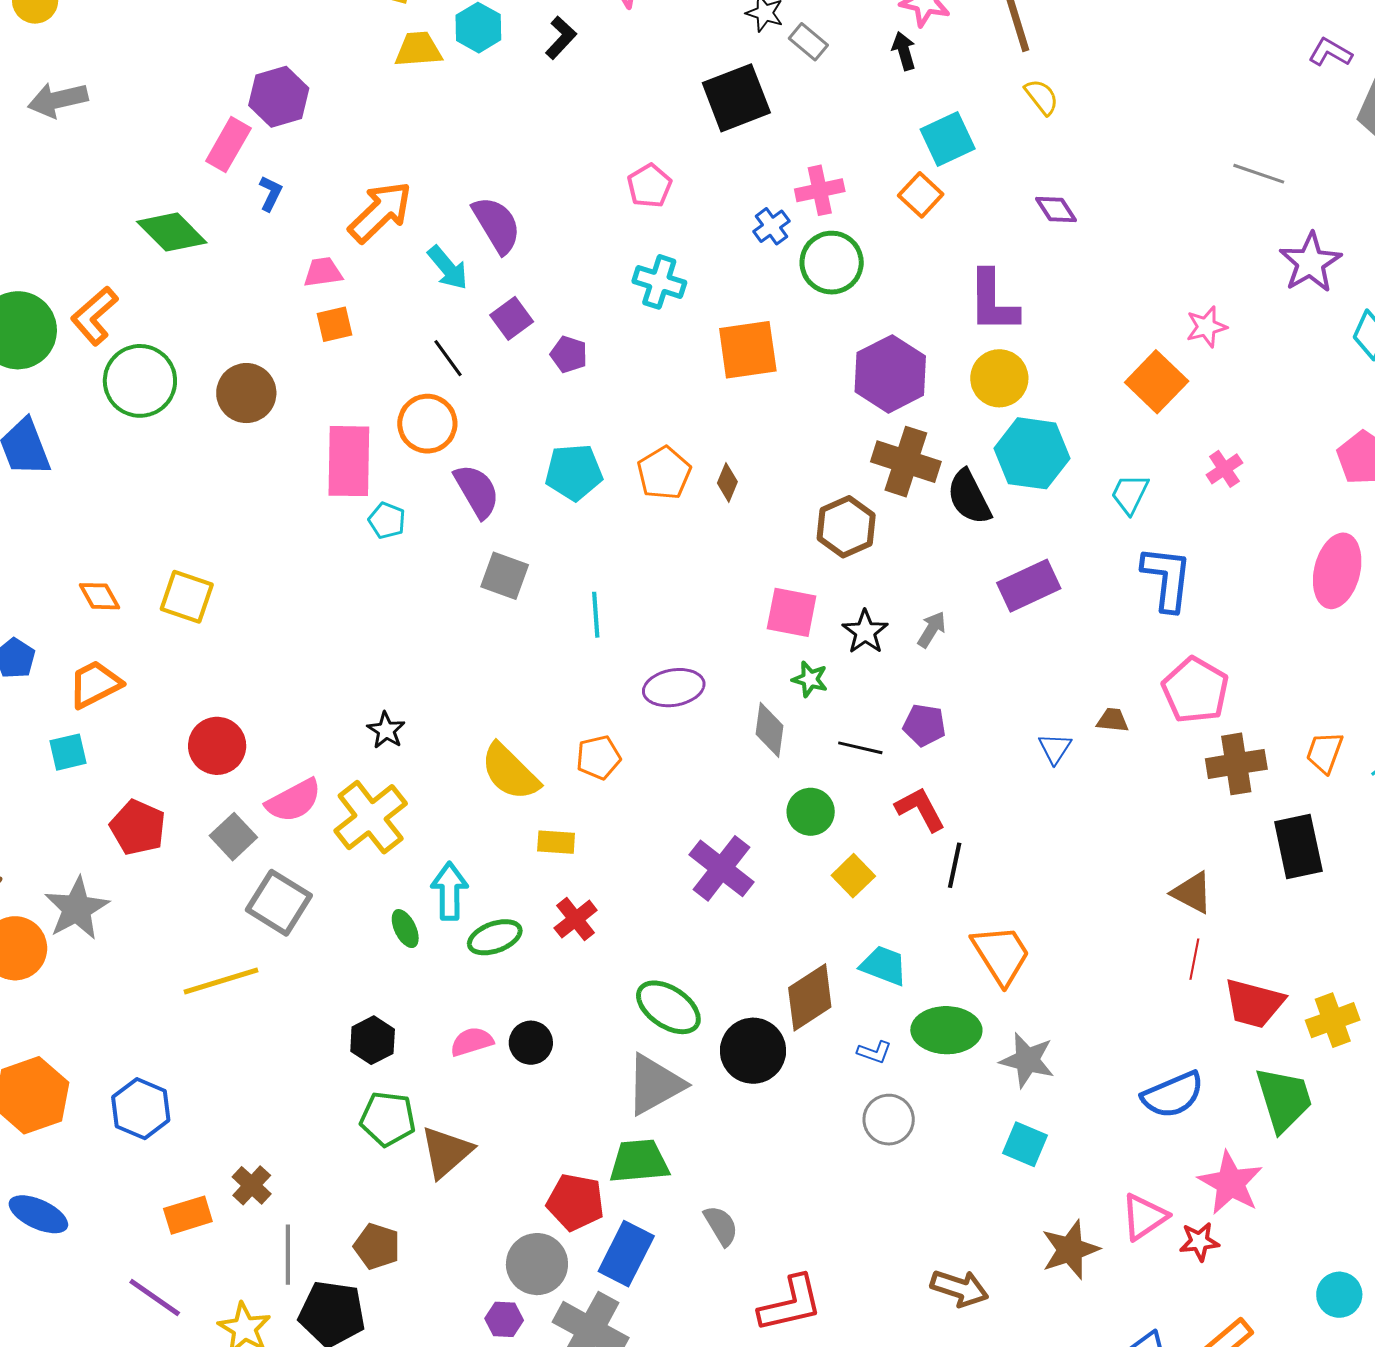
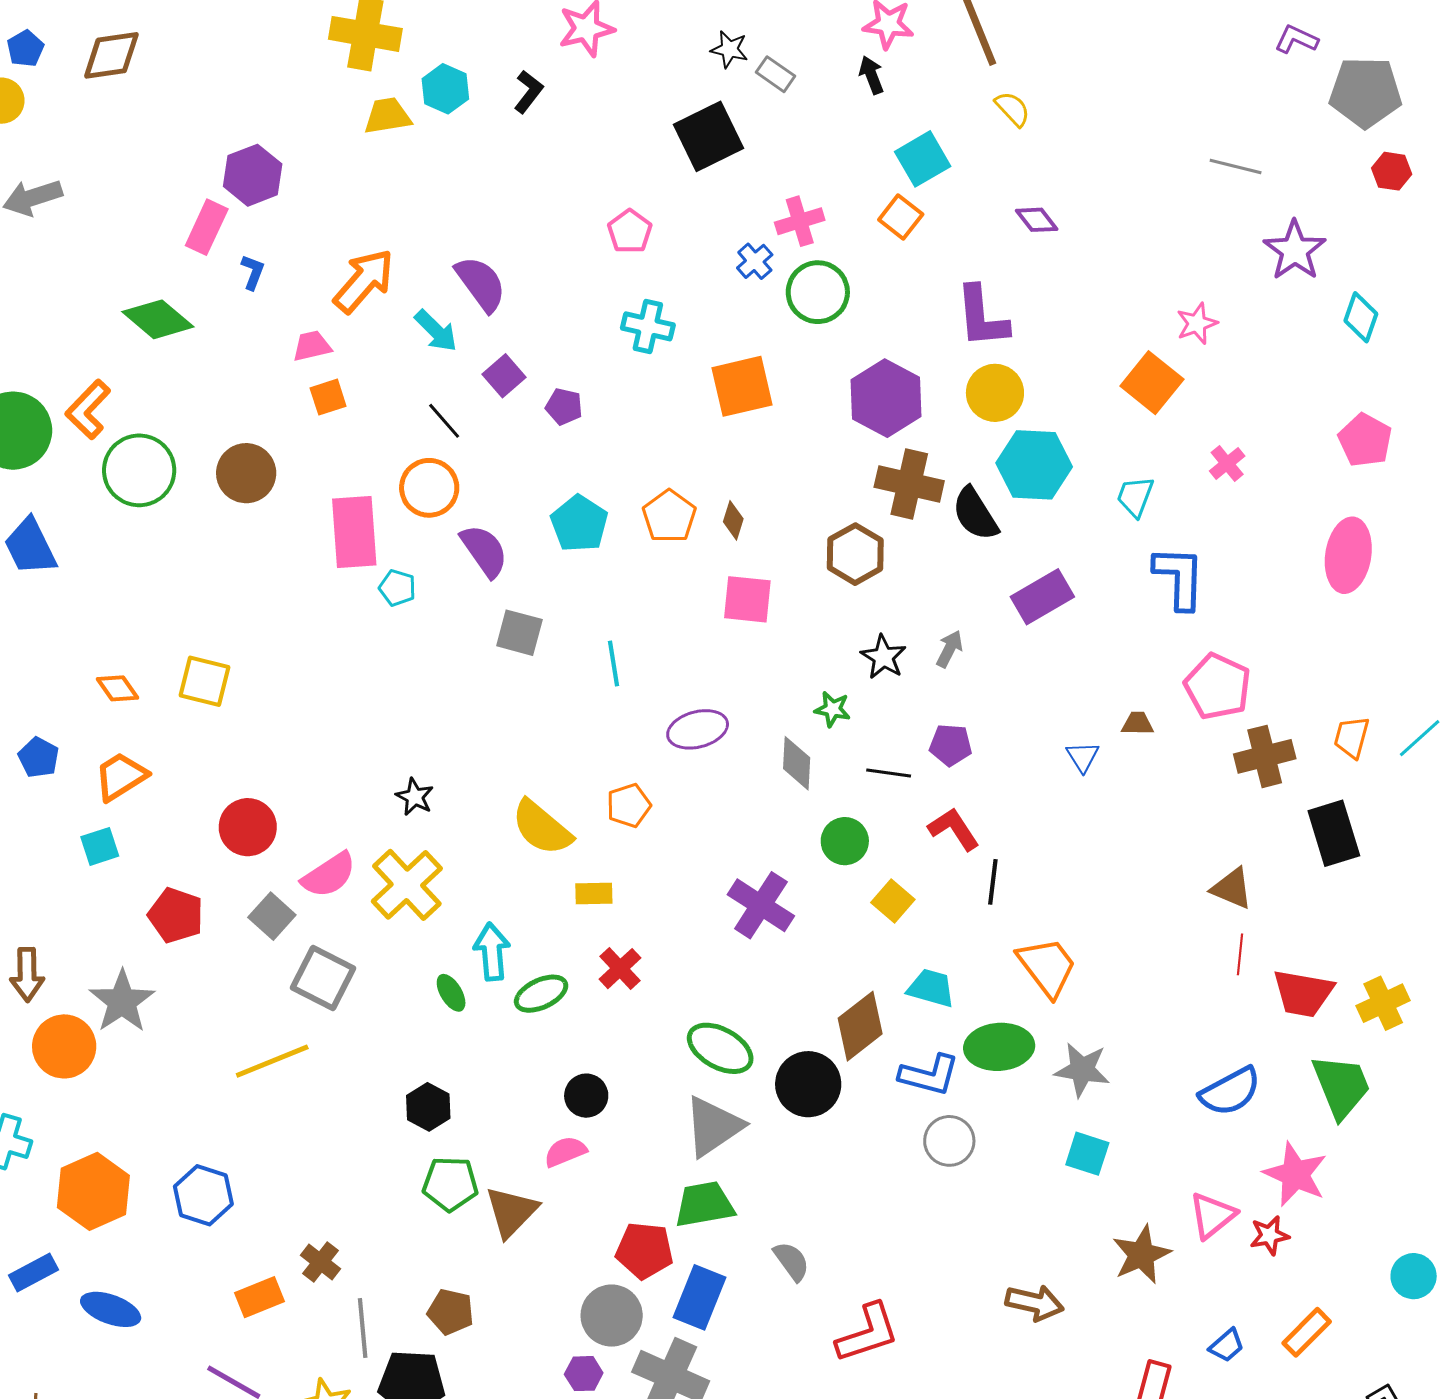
cyan pentagon: (574, 472) -> (579, 524), turned -30
pink square: (792, 612) -> (747, 599), moved
pink semicircle: (472, 1042) -> (565, 1152), moved
blue L-shape: (874, 1052) -> (929, 1075), size x1.8

